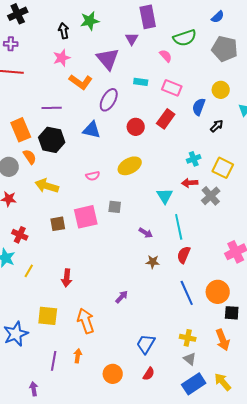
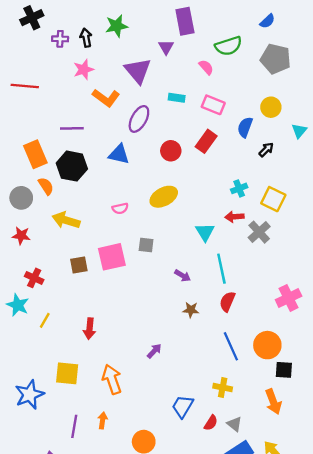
purple cross: (11, 44) -> (60, 39), moved
yellow cross: (188, 338) -> (223, 387), moved
red semicircle: (149, 374) -> (211, 423), moved

